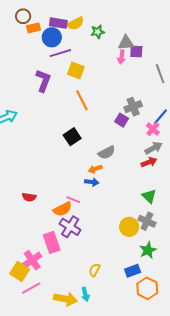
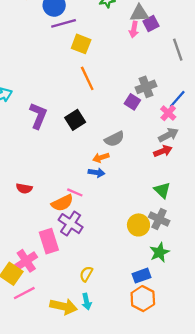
purple square: (136, 52) -> (151, 24), turned -32
purple L-shape: (43, 81) -> (38, 116), moved
yellow semicircle: (95, 270) -> (86, 274), moved
orange hexagon: (147, 288) -> (143, 299), moved

